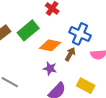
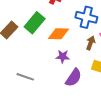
brown arrow: (70, 54) -> (91, 43), moved

